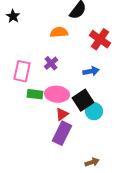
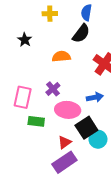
black star: (13, 16) -> (25, 40), moved
pink ellipse: (57, 94) -> (68, 110), moved
purple rectangle: (62, 133) -> (64, 162), turned 30

